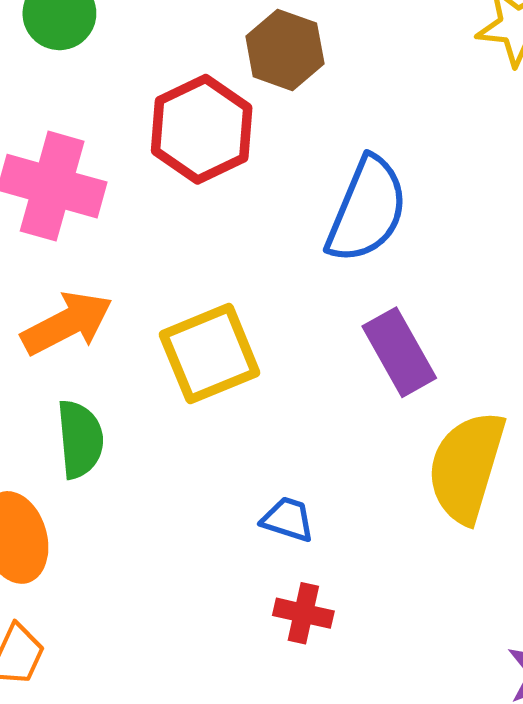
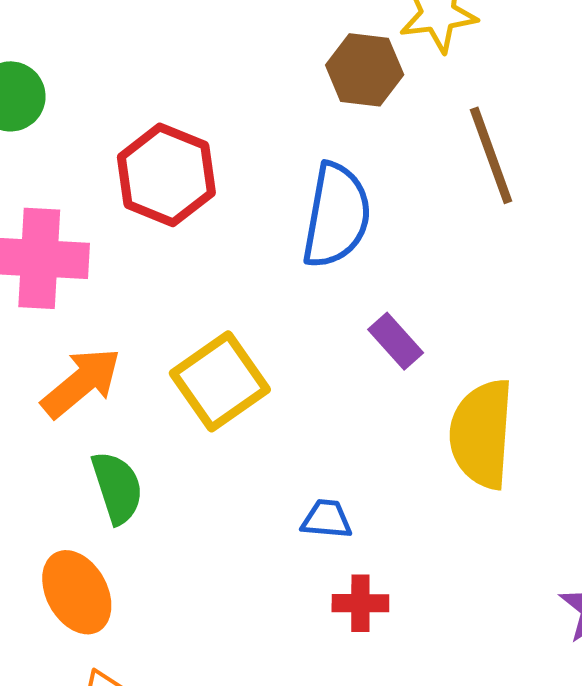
brown hexagon: (285, 50) -> (365, 70), moved
purple rectangle: (399, 352) -> (396, 341), size x0.7

